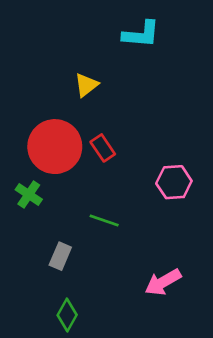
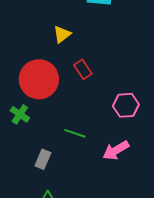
red rectangle: (103, 148) -> (83, 69), moved
pink arrow: (163, 282) -> (116, 150), moved

